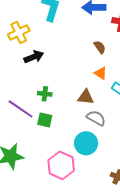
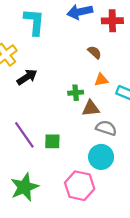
orange triangle: (101, 73) -> (101, 80), turned -32
green cross: (45, 94) -> (76, 93), moved
purple line: (21, 109) -> (24, 135), turned 32

